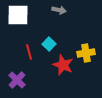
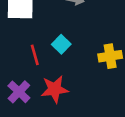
red star: (63, 65) -> (55, 89), moved, turned -30

